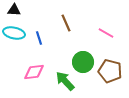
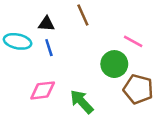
black triangle: (14, 10) -> (46, 24), moved
brown line: (66, 23) -> (83, 15), moved
green circle: (83, 62) -> (114, 64), moved

